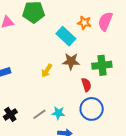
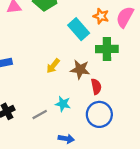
brown star: (71, 61) -> (80, 69), moved
green cross: (102, 65) -> (107, 49), moved
cyan star: (58, 113) -> (63, 104), moved

